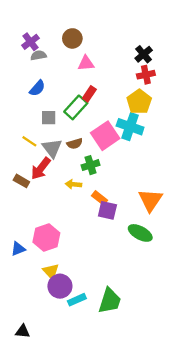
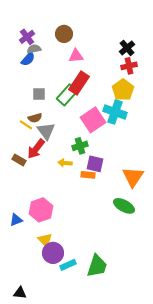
blue semicircle: (37, 88) -> (28, 59), moved
red rectangle: (89, 94) -> (79, 83), size x1.6
gray square: (49, 118) -> (39, 94), moved
brown semicircle: (75, 144) -> (35, 118), moved
orange rectangle: (100, 198) -> (88, 175), turned -32
purple square: (107, 210) -> (95, 164), moved

